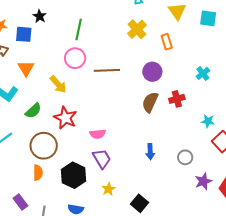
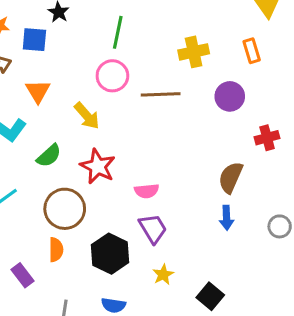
yellow cross: (137, 29) -> (194, 52), moved, turned 30
brown semicircle: (150, 102) -> (231, 177), moved
purple rectangle: (20, 202) -> (22, 275), moved

